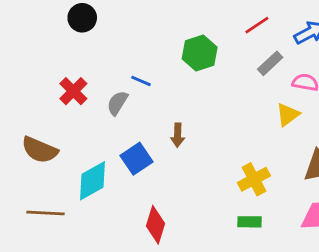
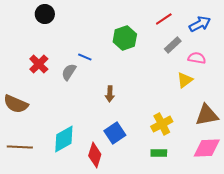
blue square: (137, 159) -> (115, 133), moved
cyan diamond: (92, 181) -> (64, 139), moved

